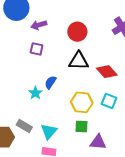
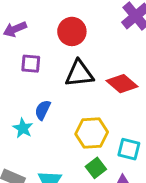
purple square: (37, 49) -> (31, 64), moved
cyan square: (109, 101) -> (129, 149), moved
green square: (81, 126) -> (96, 168), turned -32

